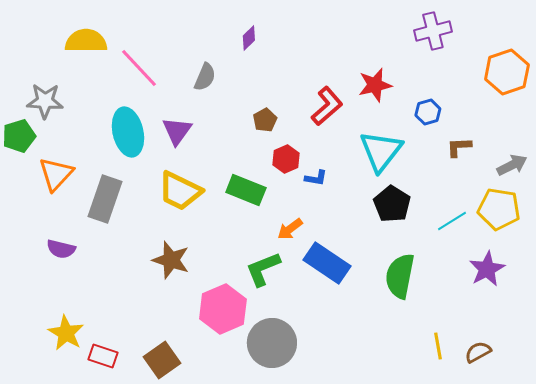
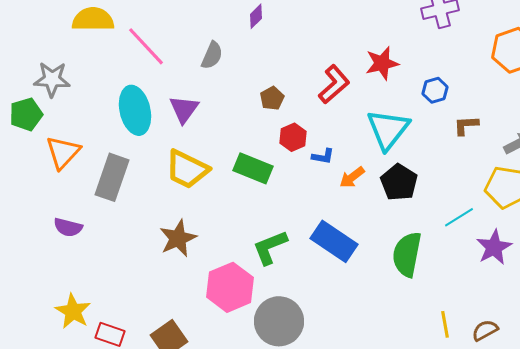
cyan line: (452, 221) -> (459, 217), moved
orange arrow: (290, 229) -> (352, 177), moved
brown star: (171, 260) -> (178, 238), turned 30

